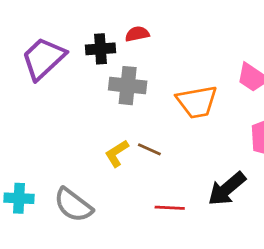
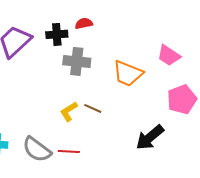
orange trapezoid: (197, 102) -> (128, 73), turned 32
red line: (170, 208) -> (69, 151), moved

